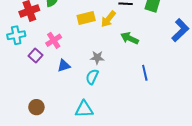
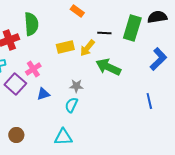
green arrow: (130, 38) -> (108, 67), size x1.4
purple square: (35, 55) -> (15, 84), size x1.5
blue line: (145, 73) -> (149, 101), moved

